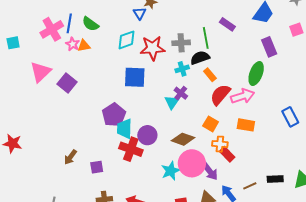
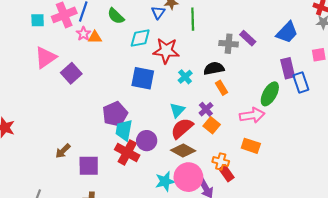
green semicircle: (90, 24) -> (116, 16), moved
green line: (206, 38) -> (193, 19), moved
cyan square: (13, 43) -> (38, 20), moved
gray cross: (181, 43) -> (229, 44), moved
cyan cross: (182, 69) -> (185, 77), moved, turned -32
purple cross: (181, 93) -> (206, 109), moved
red semicircle: (220, 95) -> (182, 128), moved
blue rectangle: (290, 117) -> (301, 82), moved
orange square: (211, 124) -> (212, 125), moved
purple square: (97, 167) -> (89, 166), size x1.5

